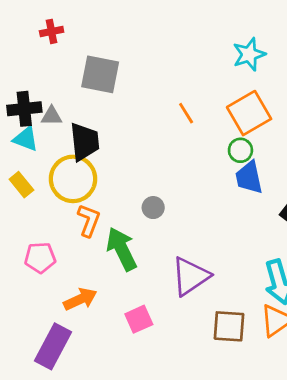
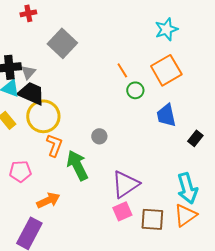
gray square: (100, 74) -> (62, 43), turned 32
gray triangle: (52, 116) -> (28, 72), turned -49
black trapezoid: (84, 142) -> (31, 93), moved, turned -60
green circle: (240, 150) -> (135, 90), moved
pink square: (139, 319) -> (122, 211), moved

